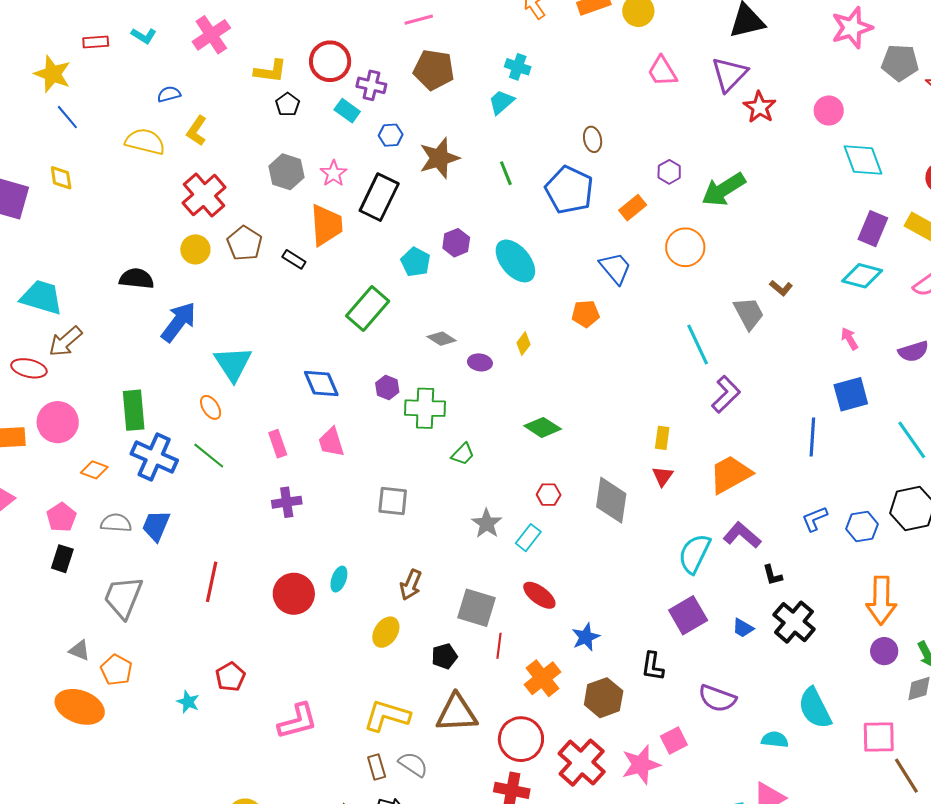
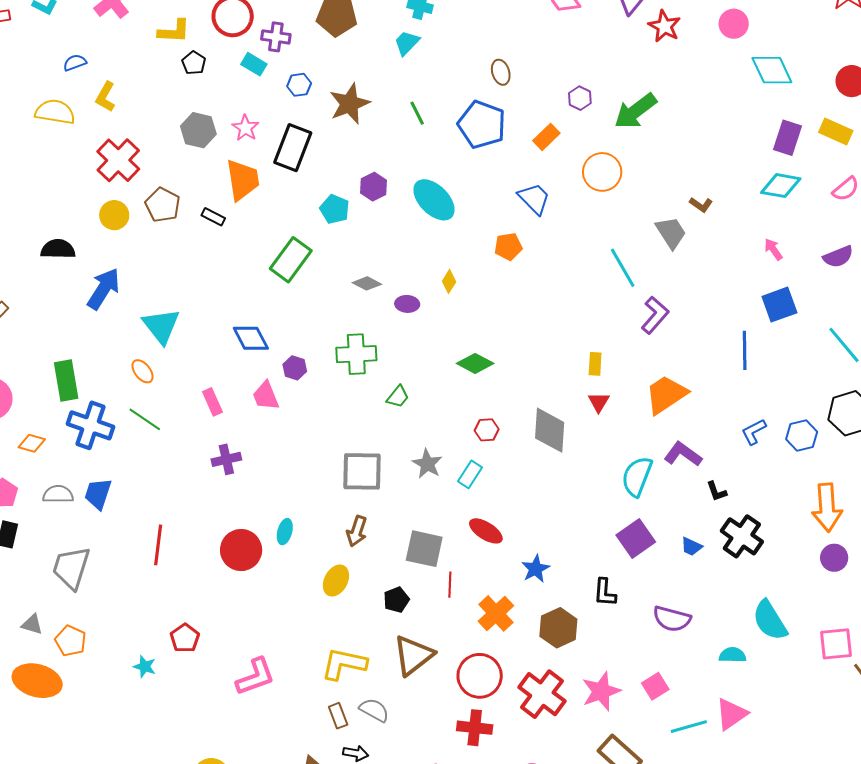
purple hexagon: (387, 387) -> (295, 368), moved
gray square: (393, 501) -> (362, 471), moved, size x1.4
brown triangle: (457, 713) -> (413, 655), turned -30
pink square: (674, 740) -> (655, 686), moved

